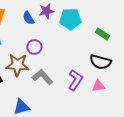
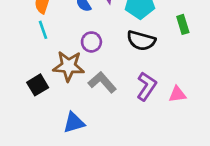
green rectangle: (102, 34) -> (183, 24), turned 40
black semicircle: (100, 62) -> (141, 41), moved

